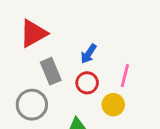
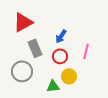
yellow circle: (113, 105) -> (69, 76), moved

